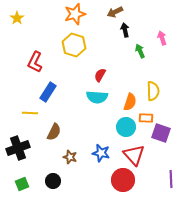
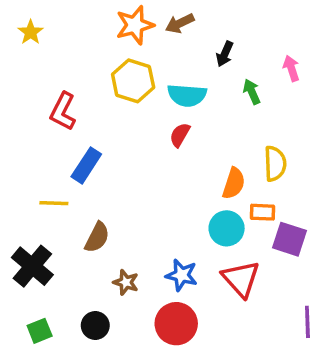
brown arrow: (115, 12) -> (180, 23), moved
black arrow: (125, 30) -> (225, 54), turned -144
cyan semicircle: (97, 97) -> (187, 95), moved
black cross: (18, 148) -> (32, 266), turned -30
red circle: (123, 180) -> (176, 324), moved

